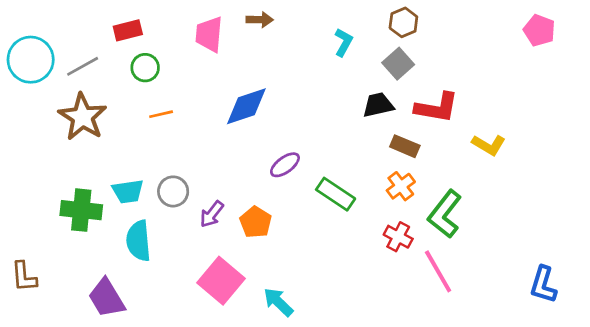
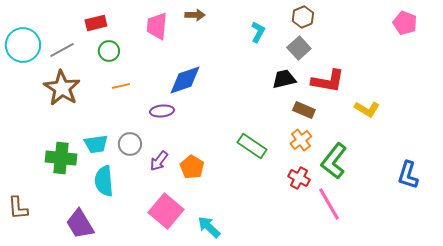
purple ellipse: (285, 165) -> (162, 111), moved, turned 30
blue L-shape: (543, 285) -> (408, 175), moved

